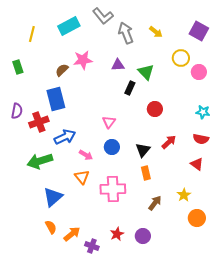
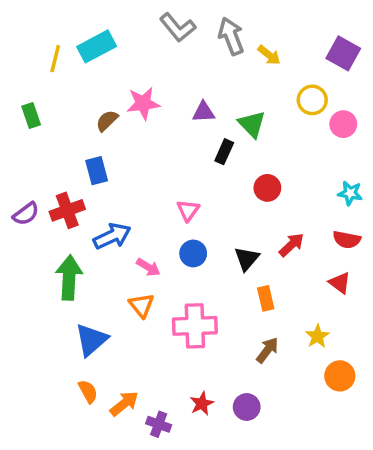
cyan rectangle: (69, 26) -> (97, 46), moved
gray arrow: (126, 33) -> (231, 36), moved
blue rectangle: (56, 99) -> (97, 171), size x0.7
purple semicircle: (17, 111) -> (26, 214), moved, turned 42
green arrow: (40, 161) -> (69, 278), turned 110
orange rectangle: (146, 173) -> (266, 298), moved

